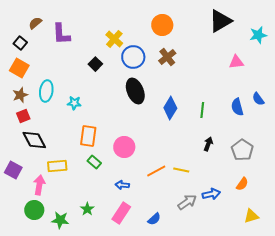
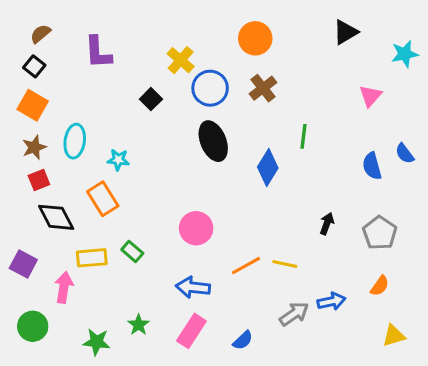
black triangle: (220, 21) -> (346, 32), size x0.7
brown semicircle: (35, 23) -> (40, 34), moved
pink triangle: (236, 62) -> (370, 96), turned -42
green line: (202, 110) -> (303, 136), moved
orange rectangle: (88, 136) -> (103, 199), moved, turned -40
green rectangle: (94, 162) -> (132, 252), moved
blue arrow: (122, 185) -> (193, 287), size x1.5
green circle: (34, 210) -> (33, 326), moved

